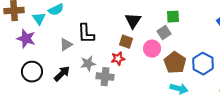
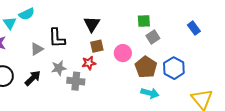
black triangle: (133, 21) -> (92, 24), moved
gray square: (164, 33) -> (153, 37), moved
brown square: (126, 42) -> (97, 46), turned -32

